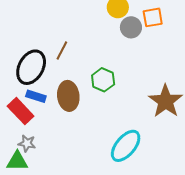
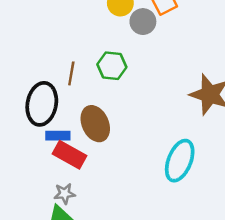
green hexagon: (103, 80) -> (112, 66), moved
red rectangle: (21, 111) -> (69, 155), moved

